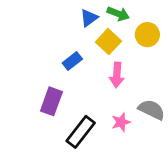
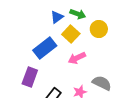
blue rectangle: (72, 61) -> (45, 48), size x1.6
pink arrow: (117, 75) -> (77, 58), turned 60

